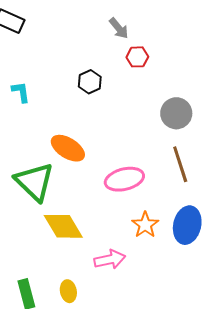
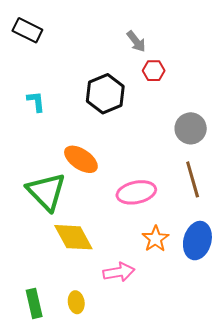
black hexagon: (90, 82) -> (105, 94), size x1.6

